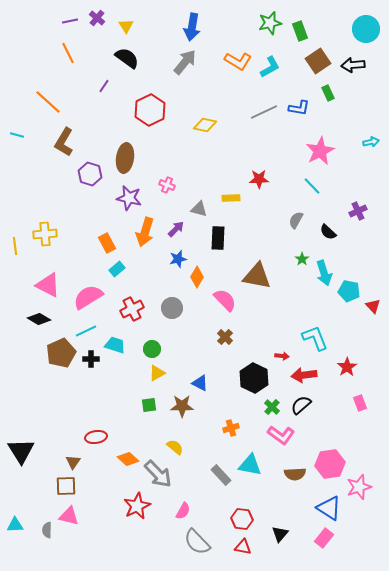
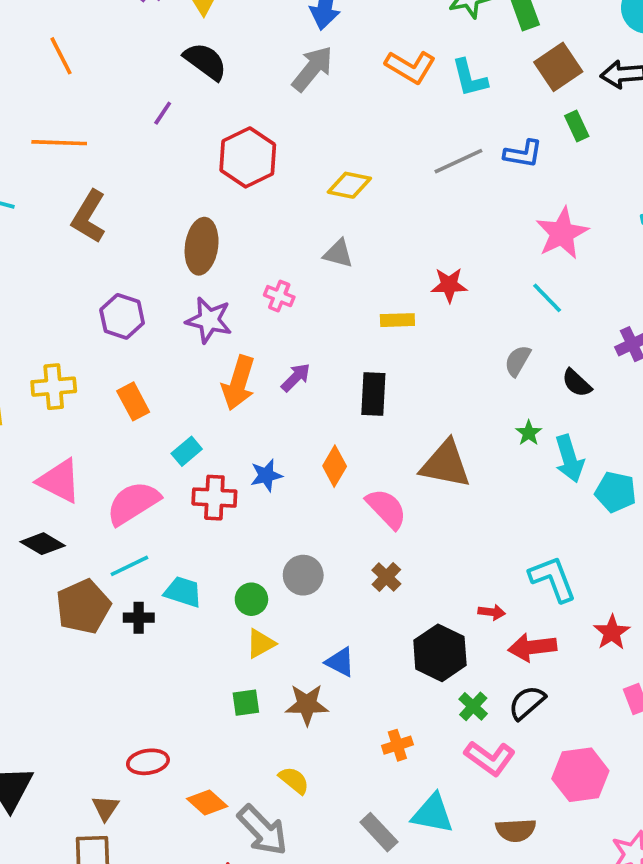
orange line: (68, 53) -> (61, 56), moved
cyan L-shape: (270, 67) -> (470, 78), turned 105
orange line: (48, 102) -> (59, 143), turned -40
purple hexagon: (90, 174) -> (122, 316), moved
gray triangle: (199, 209) -> (338, 254), moved
orange rectangle: (107, 243) -> (133, 401), moved
blue star: (178, 259) -> (266, 475), moved
gray circle: (172, 308) -> (303, 575), moved
red cross: (132, 309) -> (214, 498), moved, turned 30
pink hexagon: (330, 464) -> (580, 775), moved

